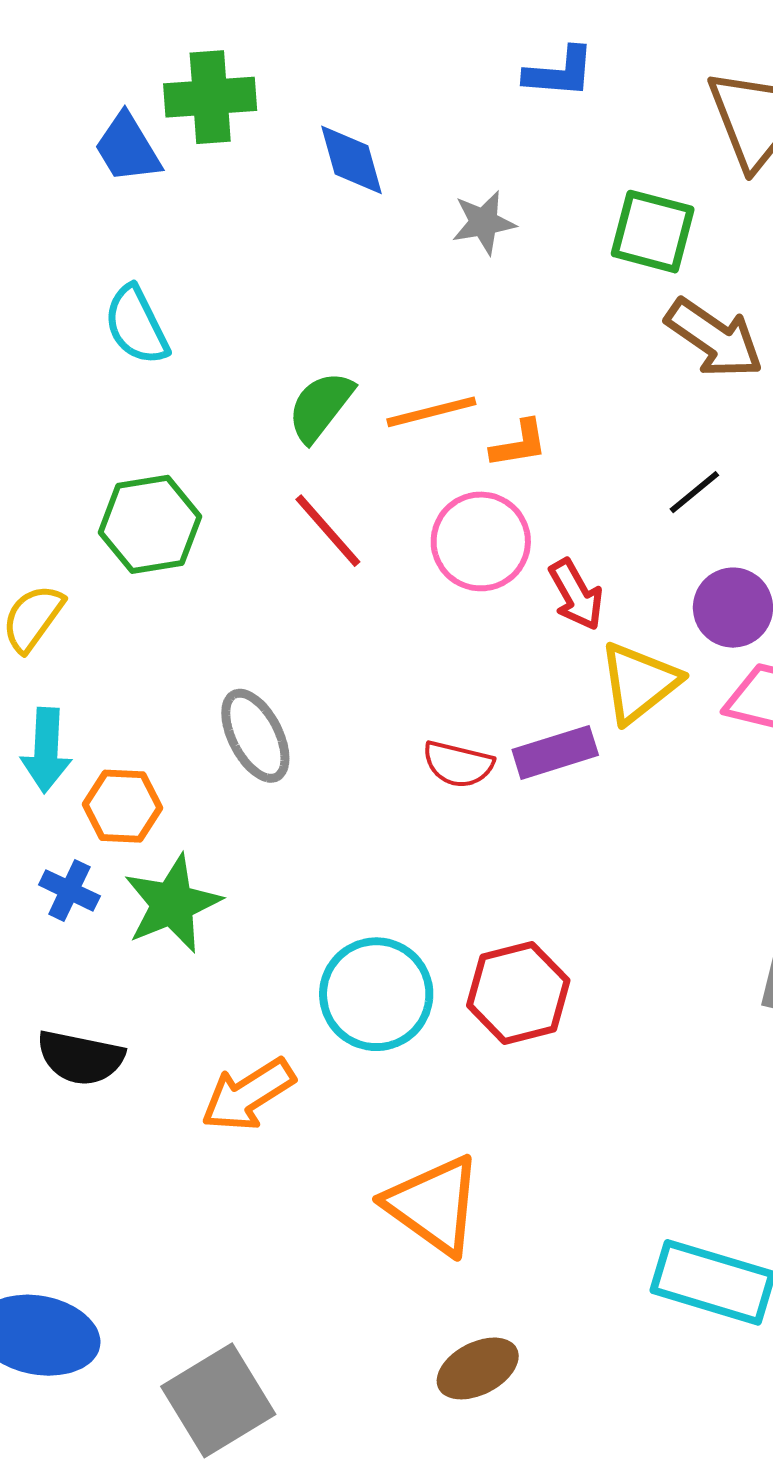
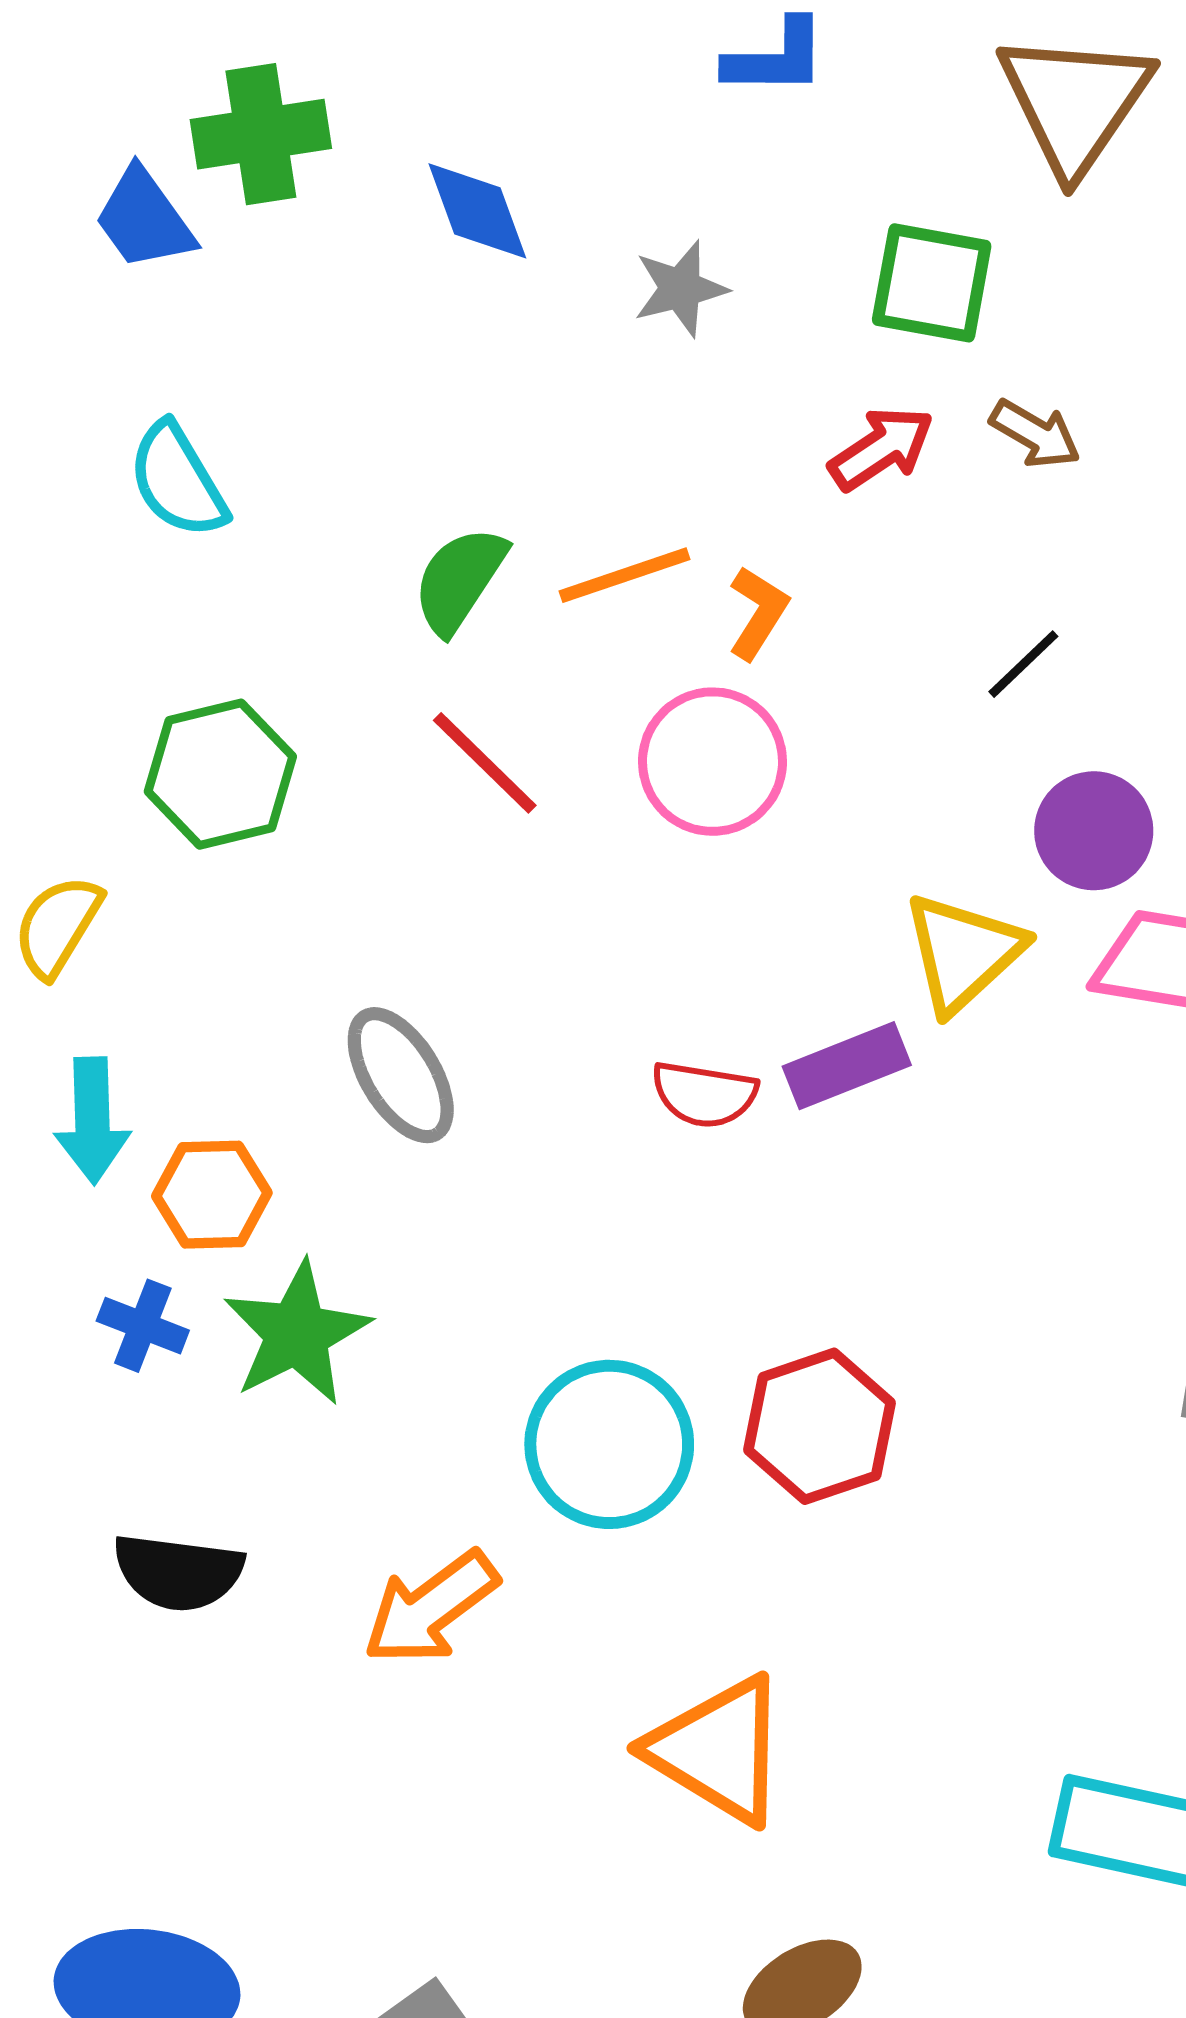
brown arrow: (714, 338) -> (1035, 434), size x0.6
orange L-shape: (519, 444) -> (758, 613), turned -44
red arrow: (576, 595) -> (881, 448), moved, turned -90

